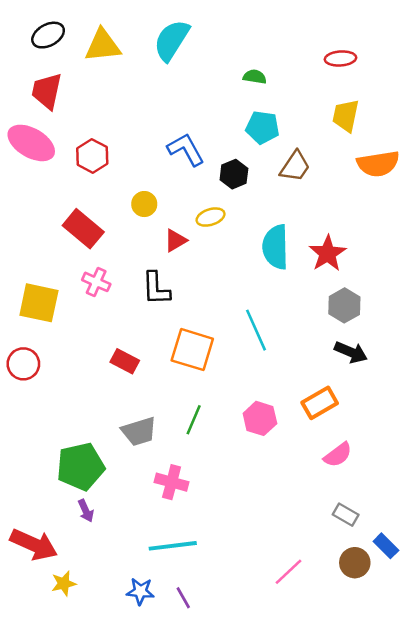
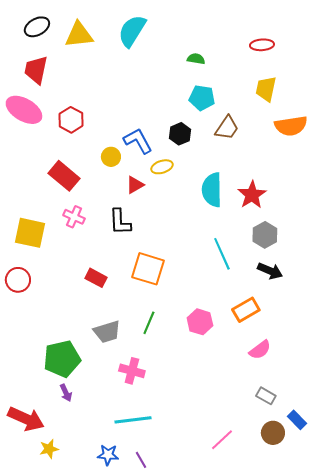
blue L-shape: (186, 149) -> (138, 141), moved
cyan line: (256, 330) -> (222, 254), moved

